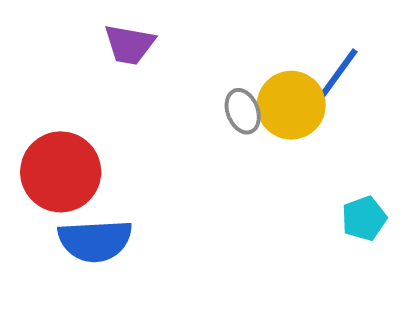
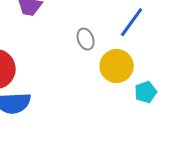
yellow circle: (291, 105) -> (117, 66), moved

